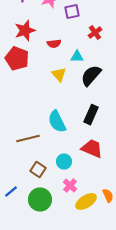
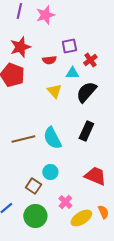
purple square: (72, 12) -> (69, 46), moved
red cross: (95, 33) -> (90, 60), moved
brown line: (28, 139) -> (23, 139), moved
red trapezoid: (92, 149) -> (95, 176), moved
cyan circle: (64, 162) -> (50, 172), moved

